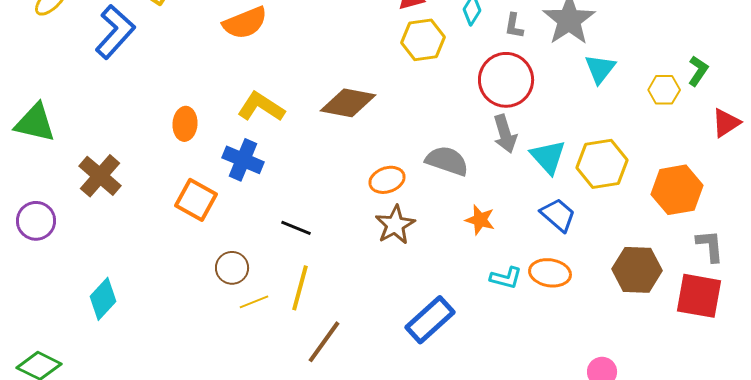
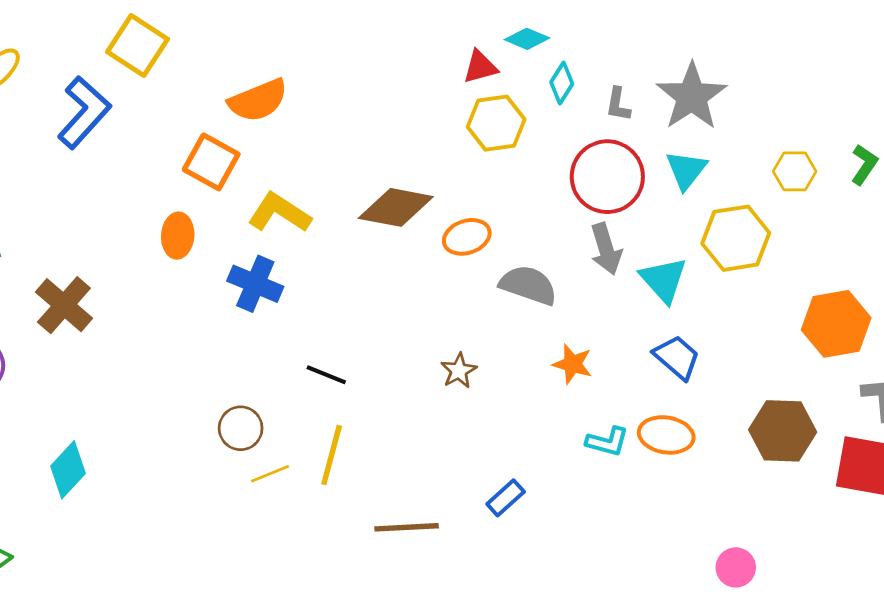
cyan triangle: (600, 69) -> (686, 170), moved
yellow hexagon: (664, 90) -> (795, 171), moved
yellow hexagon: (602, 164) -> (736, 238), moved
orange ellipse: (387, 180) -> (467, 237), moved
orange square: (196, 200) -> (211, 162), moved
brown star: (395, 225) -> (459, 371), size x0.7
blue rectangle: (430, 320) -> (506, 498), size x0.6
brown line: (324, 342) -> (407, 527), moved, turned 51

